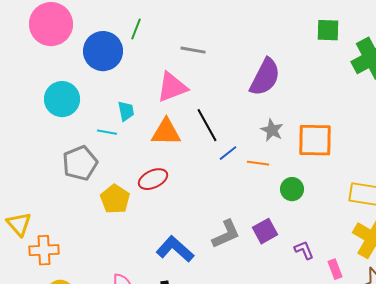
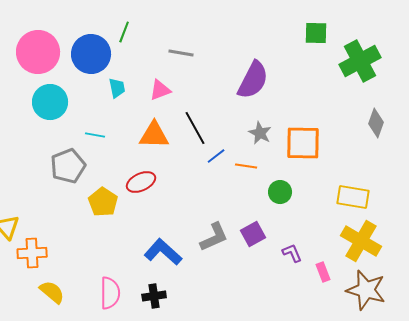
pink circle: (51, 24) -> (38, 52), moved
pink triangle: (172, 87) -> (160, 90), size x0.7
cyan trapezoid: (126, 111) -> (117, 88), moved

